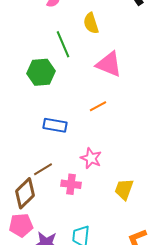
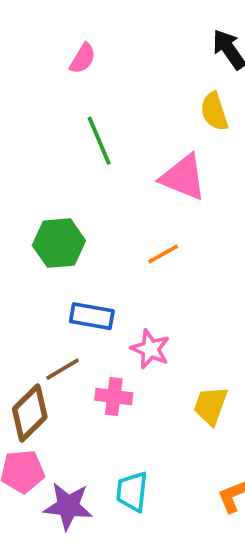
yellow semicircle: (91, 23) -> (214, 111), moved
green hexagon: (41, 72) -> (59, 243), moved
blue rectangle: (55, 125) -> (92, 316), moved

